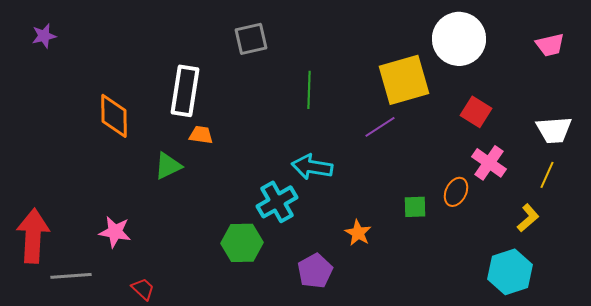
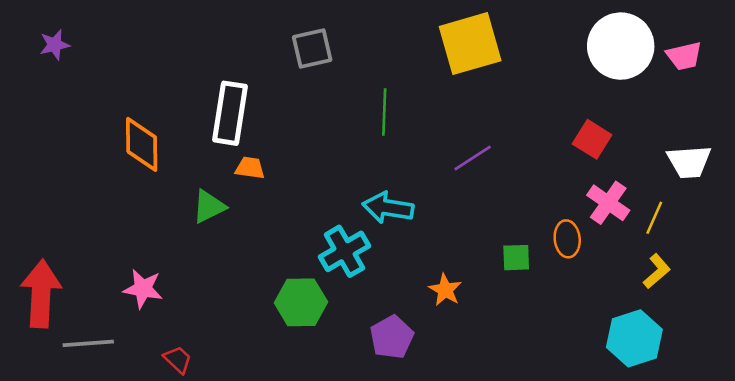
white circle: (459, 39) -> (621, 46), moved
yellow square: (404, 80) -> (470, 44), moved
yellow line: (547, 175) -> (654, 218), moved
orange ellipse: (456, 192) -> (567, 239), turned -32

